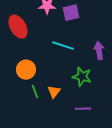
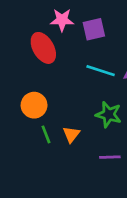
red ellipse: (18, 27) -> (43, 48), moved
cyan line: (63, 46) -> (101, 71), moved

